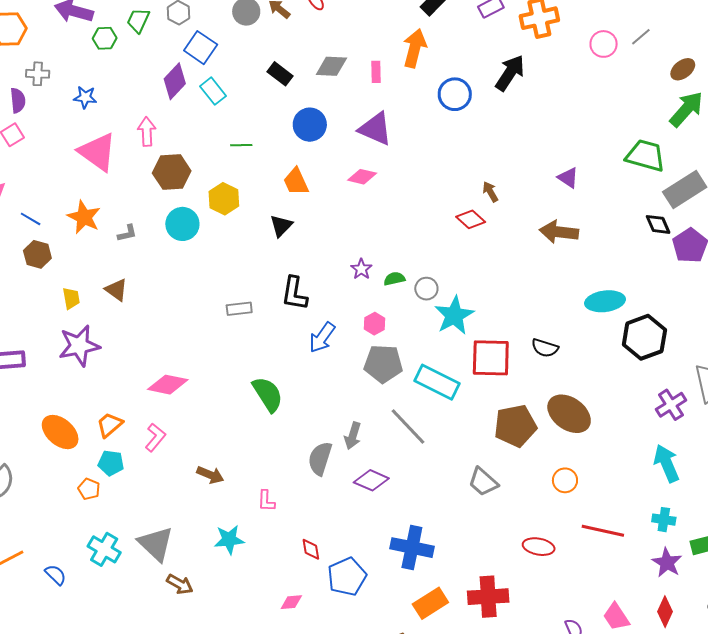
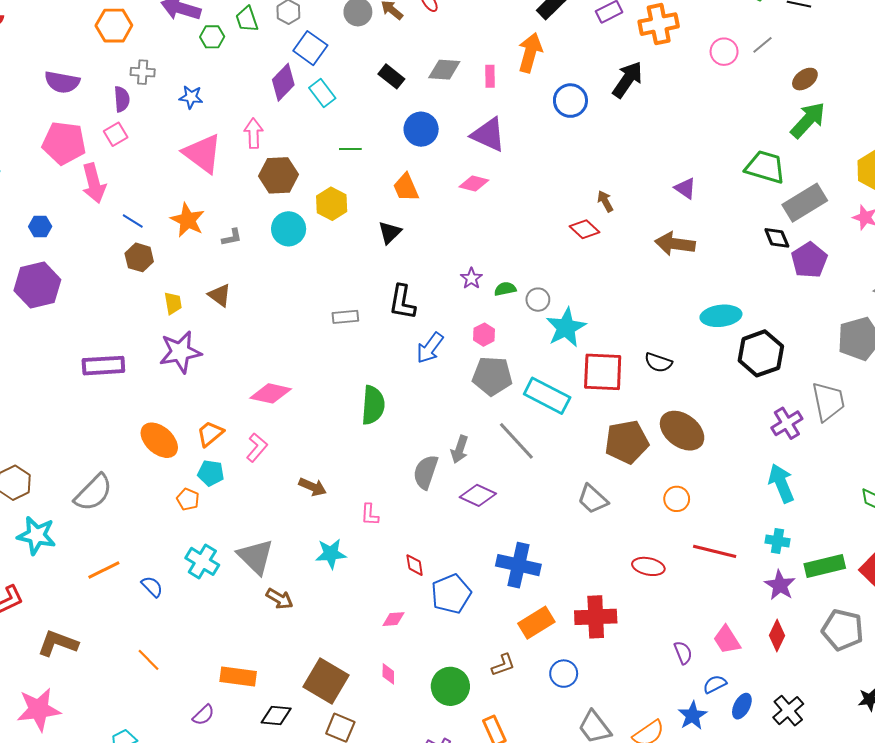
green trapezoid: (138, 20) -> (247, 19), turned -44
green semicircle: (268, 394) -> (373, 405), turned 36

